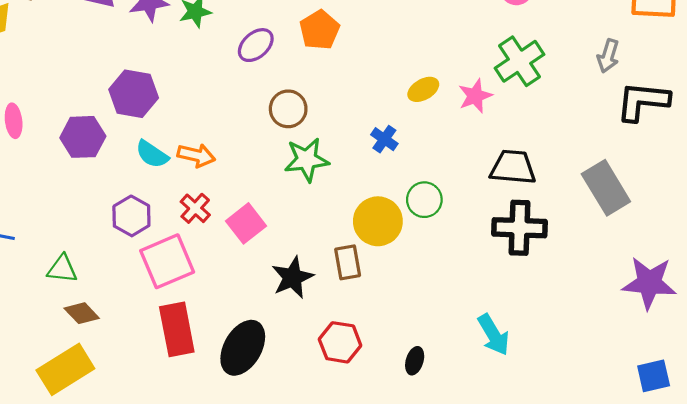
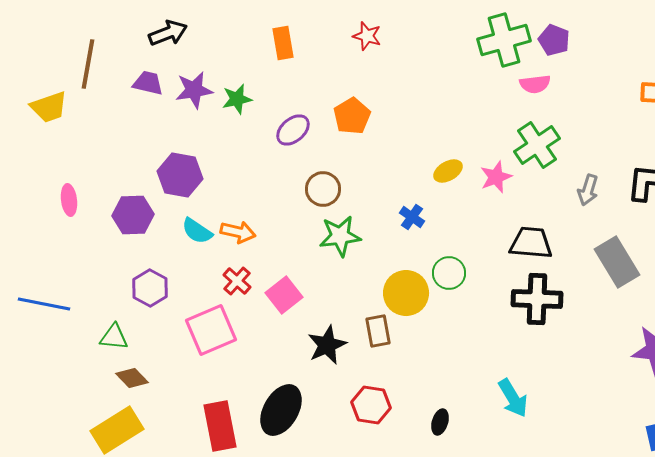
gray arrow: (608, 56) -> (588, 190), moved
purple hexagon: (131, 216) -> (150, 288), moved
red rectangle: (177, 329) -> (220, 426), moved

